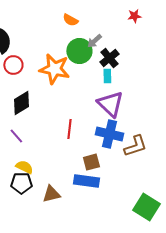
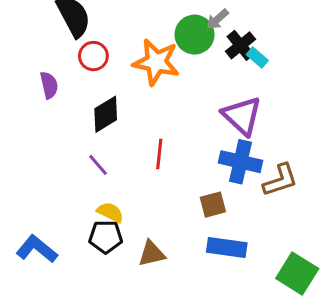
cyan rectangle: (107, 76) -> (257, 58), moved, turned -48
red line: (69, 129) -> (159, 154), moved
blue rectangle: (86, 181) -> (227, 247), moved

